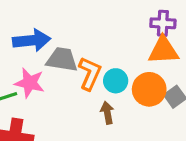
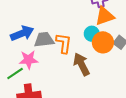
cyan circle: (116, 81) -> (92, 34), moved
brown arrow: (107, 113) -> (81, 64), size x1.6

